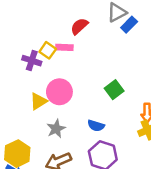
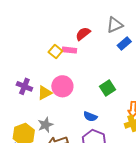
blue rectangle: (129, 25) -> (124, 44), moved
purple cross: (32, 61) -> (24, 86), moved
gray star: (56, 129) -> (46, 125), moved

